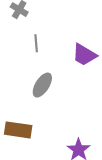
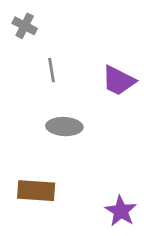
gray ellipse: (42, 85) -> (64, 127), turned 65

